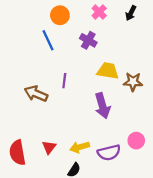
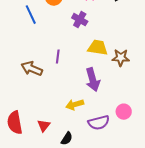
blue line: (48, 40) -> (31, 15), moved
red triangle: (49, 147) -> (44, 126), moved
yellow arrow: (80, 147) -> (75, 105), moved

